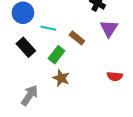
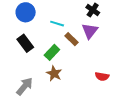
cyan line: (48, 28) -> (57, 24), moved
purple triangle: (109, 28) -> (90, 31), moved

